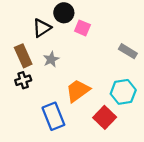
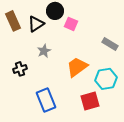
brown rectangle: (23, 56) -> (13, 21), moved
orange trapezoid: (78, 91) -> (77, 67), moved
red square: (105, 117) -> (90, 101), turned 30

